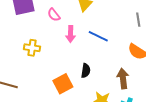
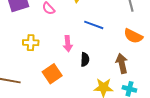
pink arrow: (71, 34) -> (68, 44), moved
orange square: (63, 84) -> (52, 74), moved

